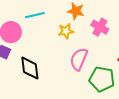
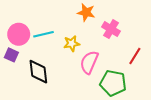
cyan line: (35, 15) -> (44, 34), moved
yellow star: (66, 31) -> (72, 44), moved

